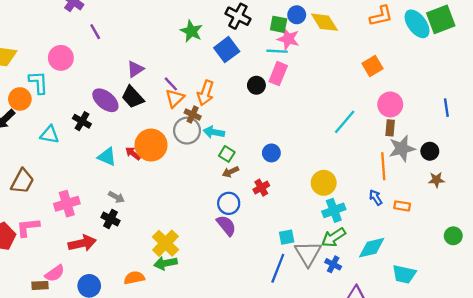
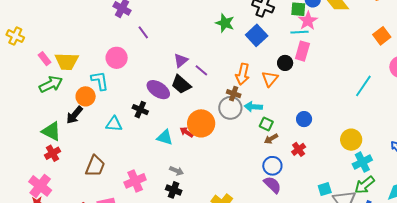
pink star: (288, 39) -> (308, 21), turned 30
purple line: (171, 84) -> (201, 70), moved
orange triangle: (175, 98) -> (270, 79), moved

